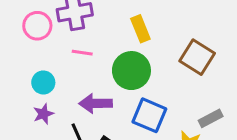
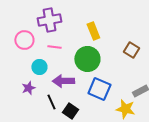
pink circle: (37, 26) -> (24, 40), moved
brown square: (197, 57) -> (131, 50), size x0.7
cyan circle: (43, 82) -> (39, 67), moved

